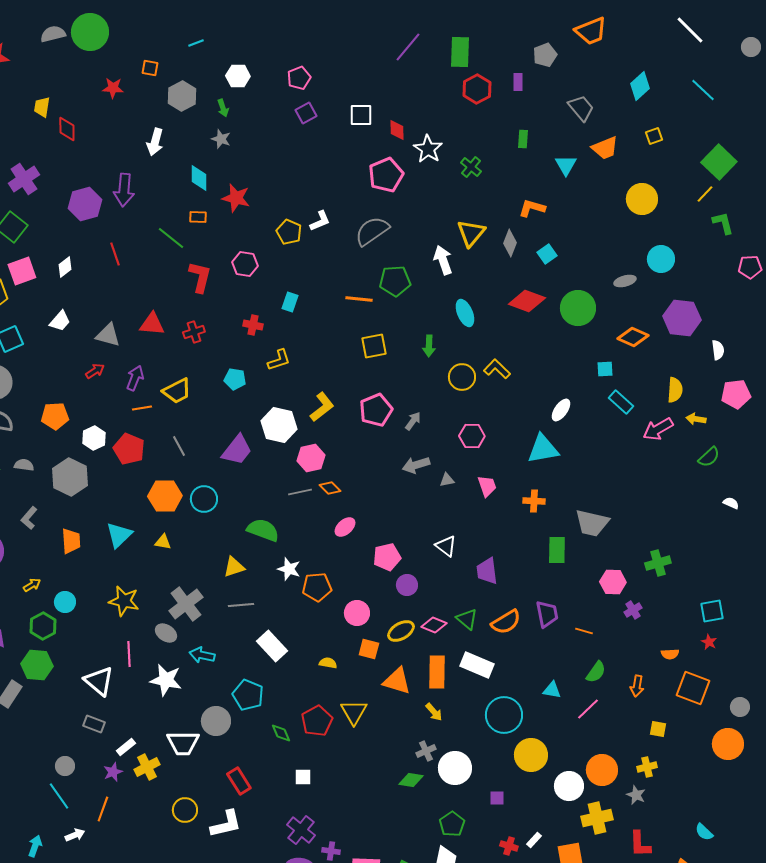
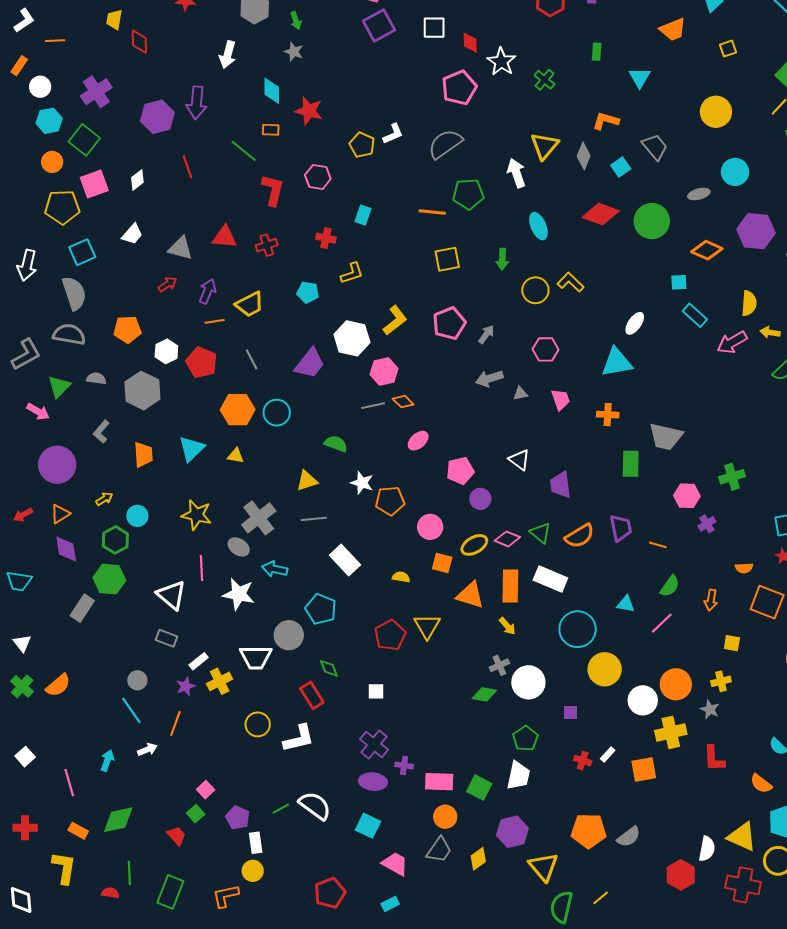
gray trapezoid: (581, 108) -> (655, 147), moved
purple square: (306, 113) -> (379, 26), size x1.5
orange trapezoid: (605, 148) -> (673, 30), moved
green semicircle: (263, 530) -> (336, 444), size x0.7
green diamond: (281, 733) -> (329, 668), moved

